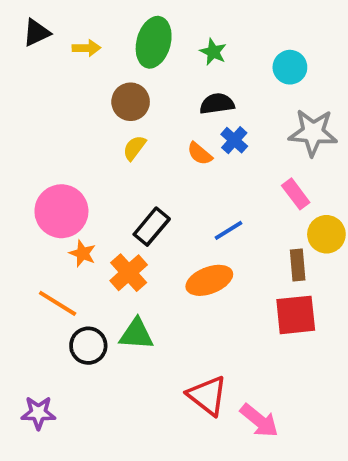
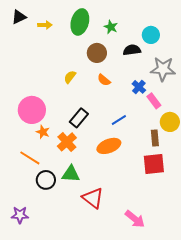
brown circle: (131, 102) -> (97, 53), moved
black semicircle: (217, 104) -> (132, 50), moved
blue cross: (234, 140) -> (139, 87), moved
red triangle: (207, 396) -> (93, 198), moved

